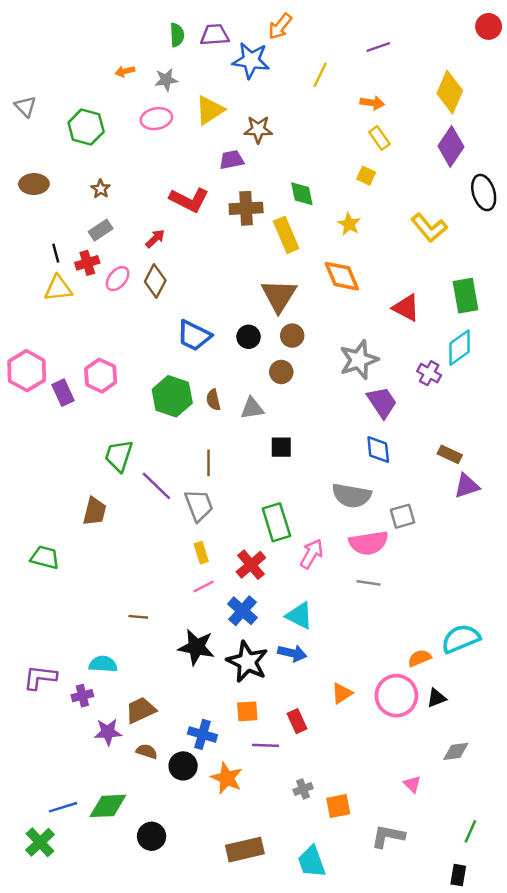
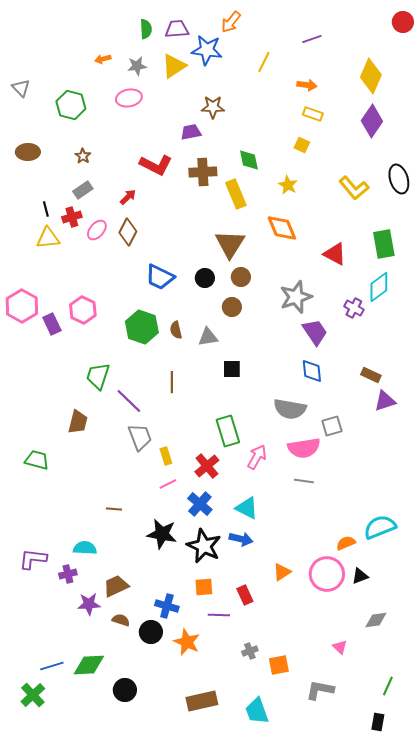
yellow triangle: (210, 110) -> (174, 66), moved
yellow rectangle: (379, 138) -> (313, 114), turned -36
black ellipse: (484, 193) -> (399, 179), moved
gray trapezoid: (199, 505) -> (140, 437), moved

